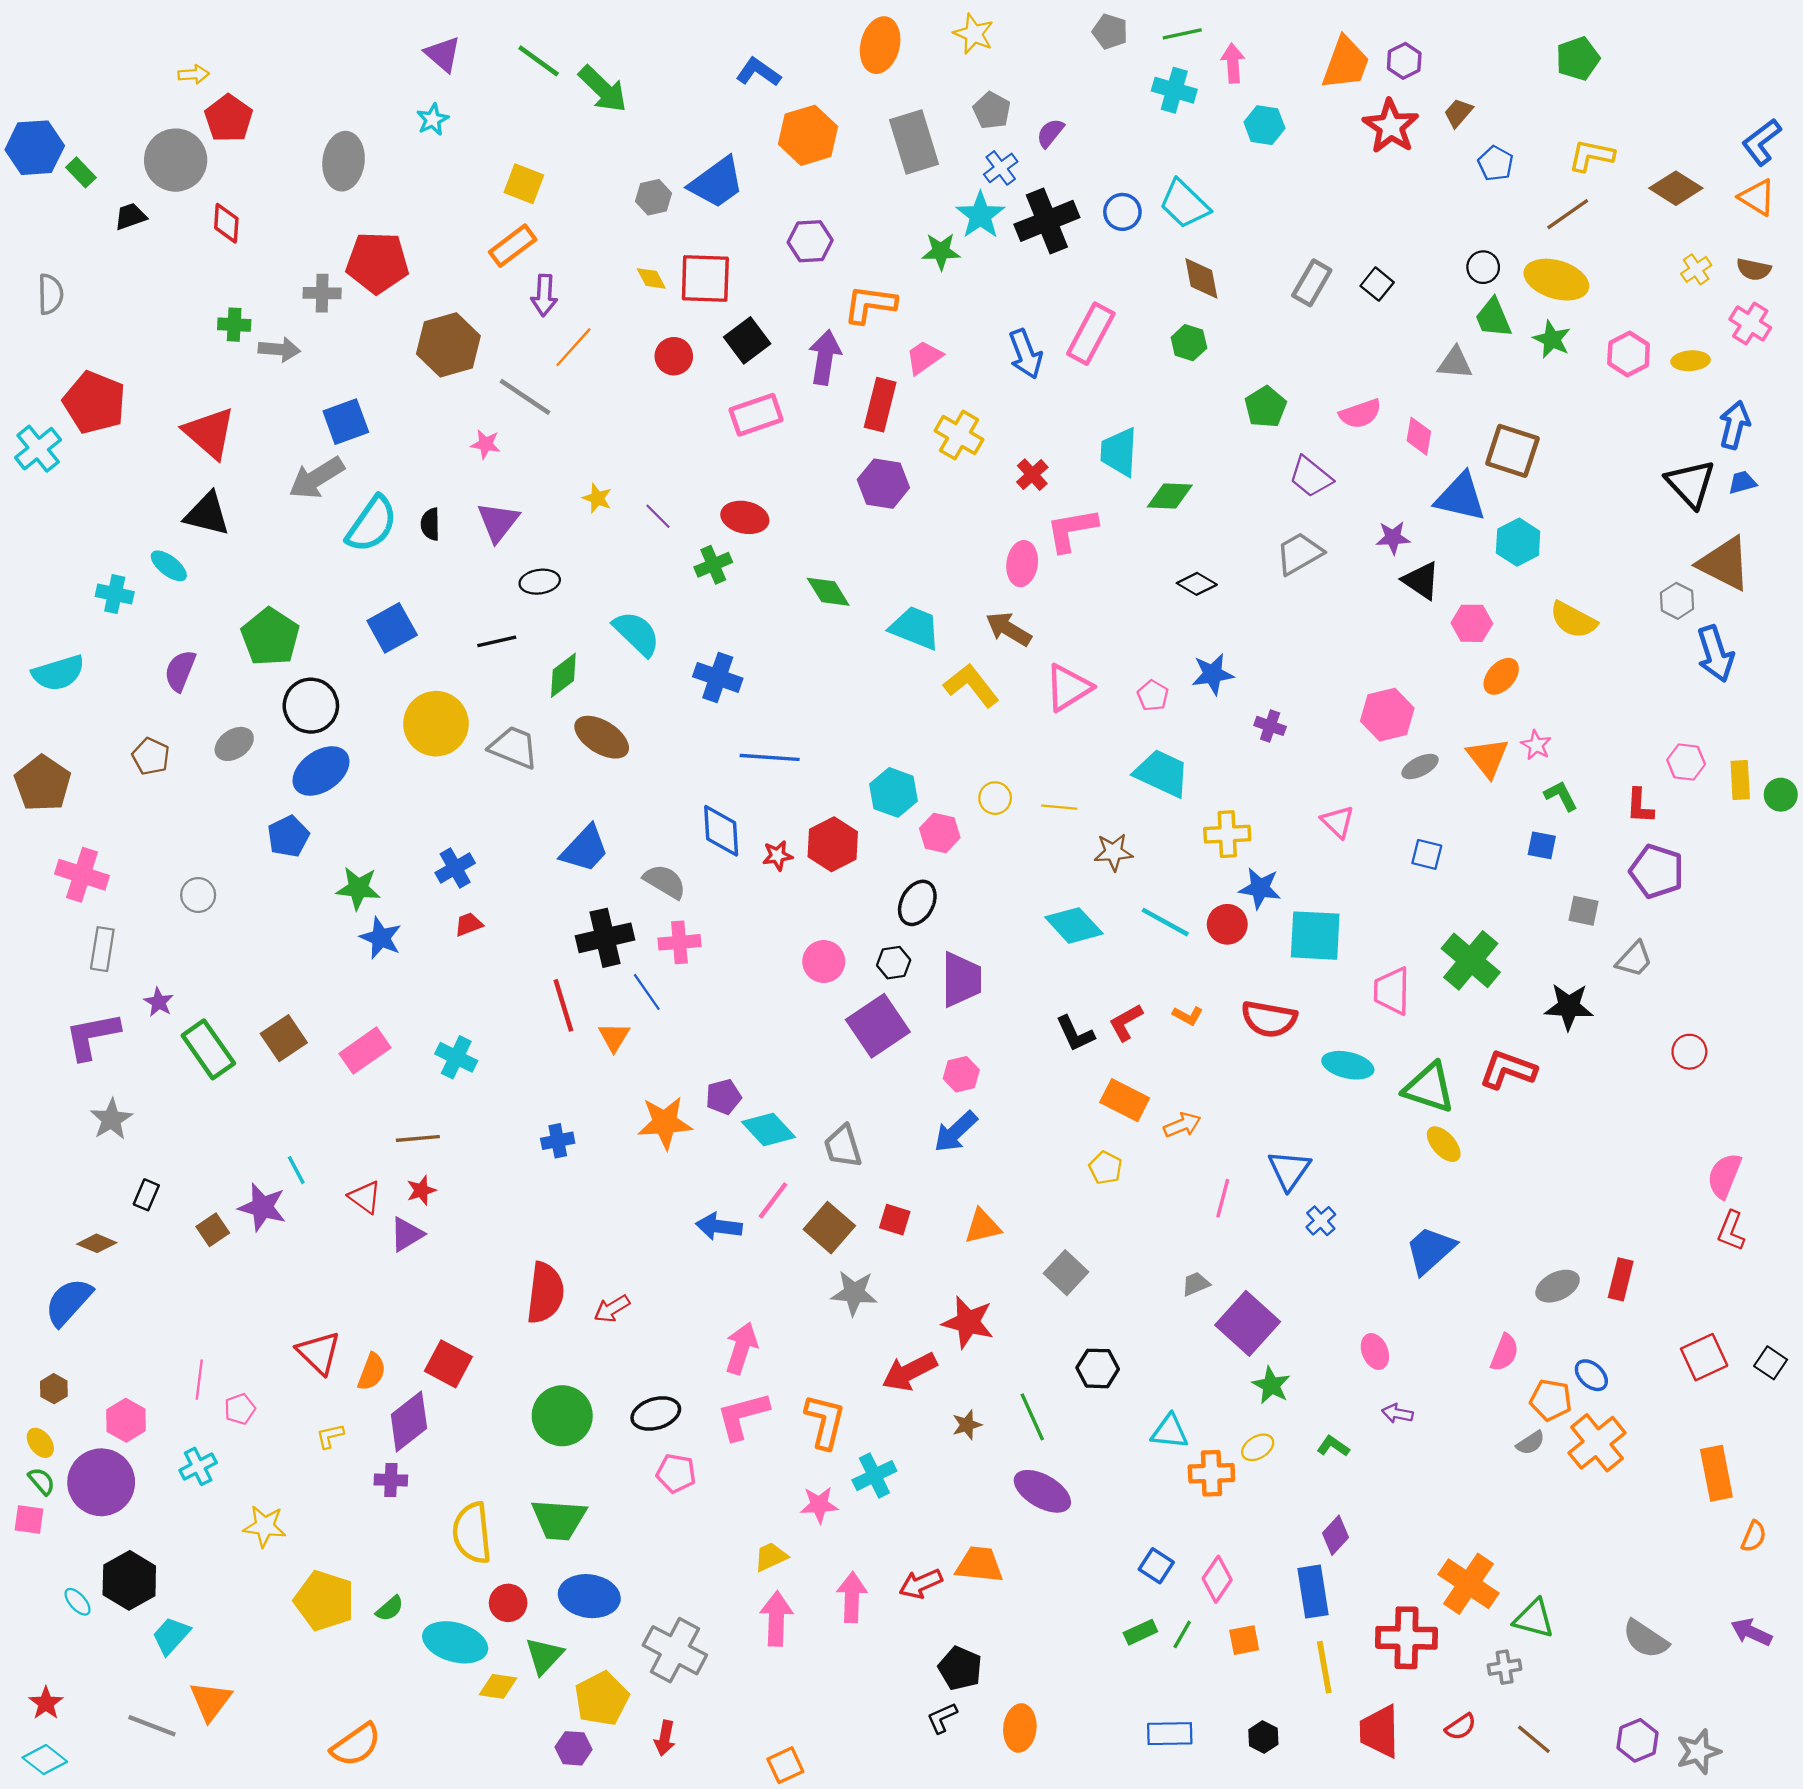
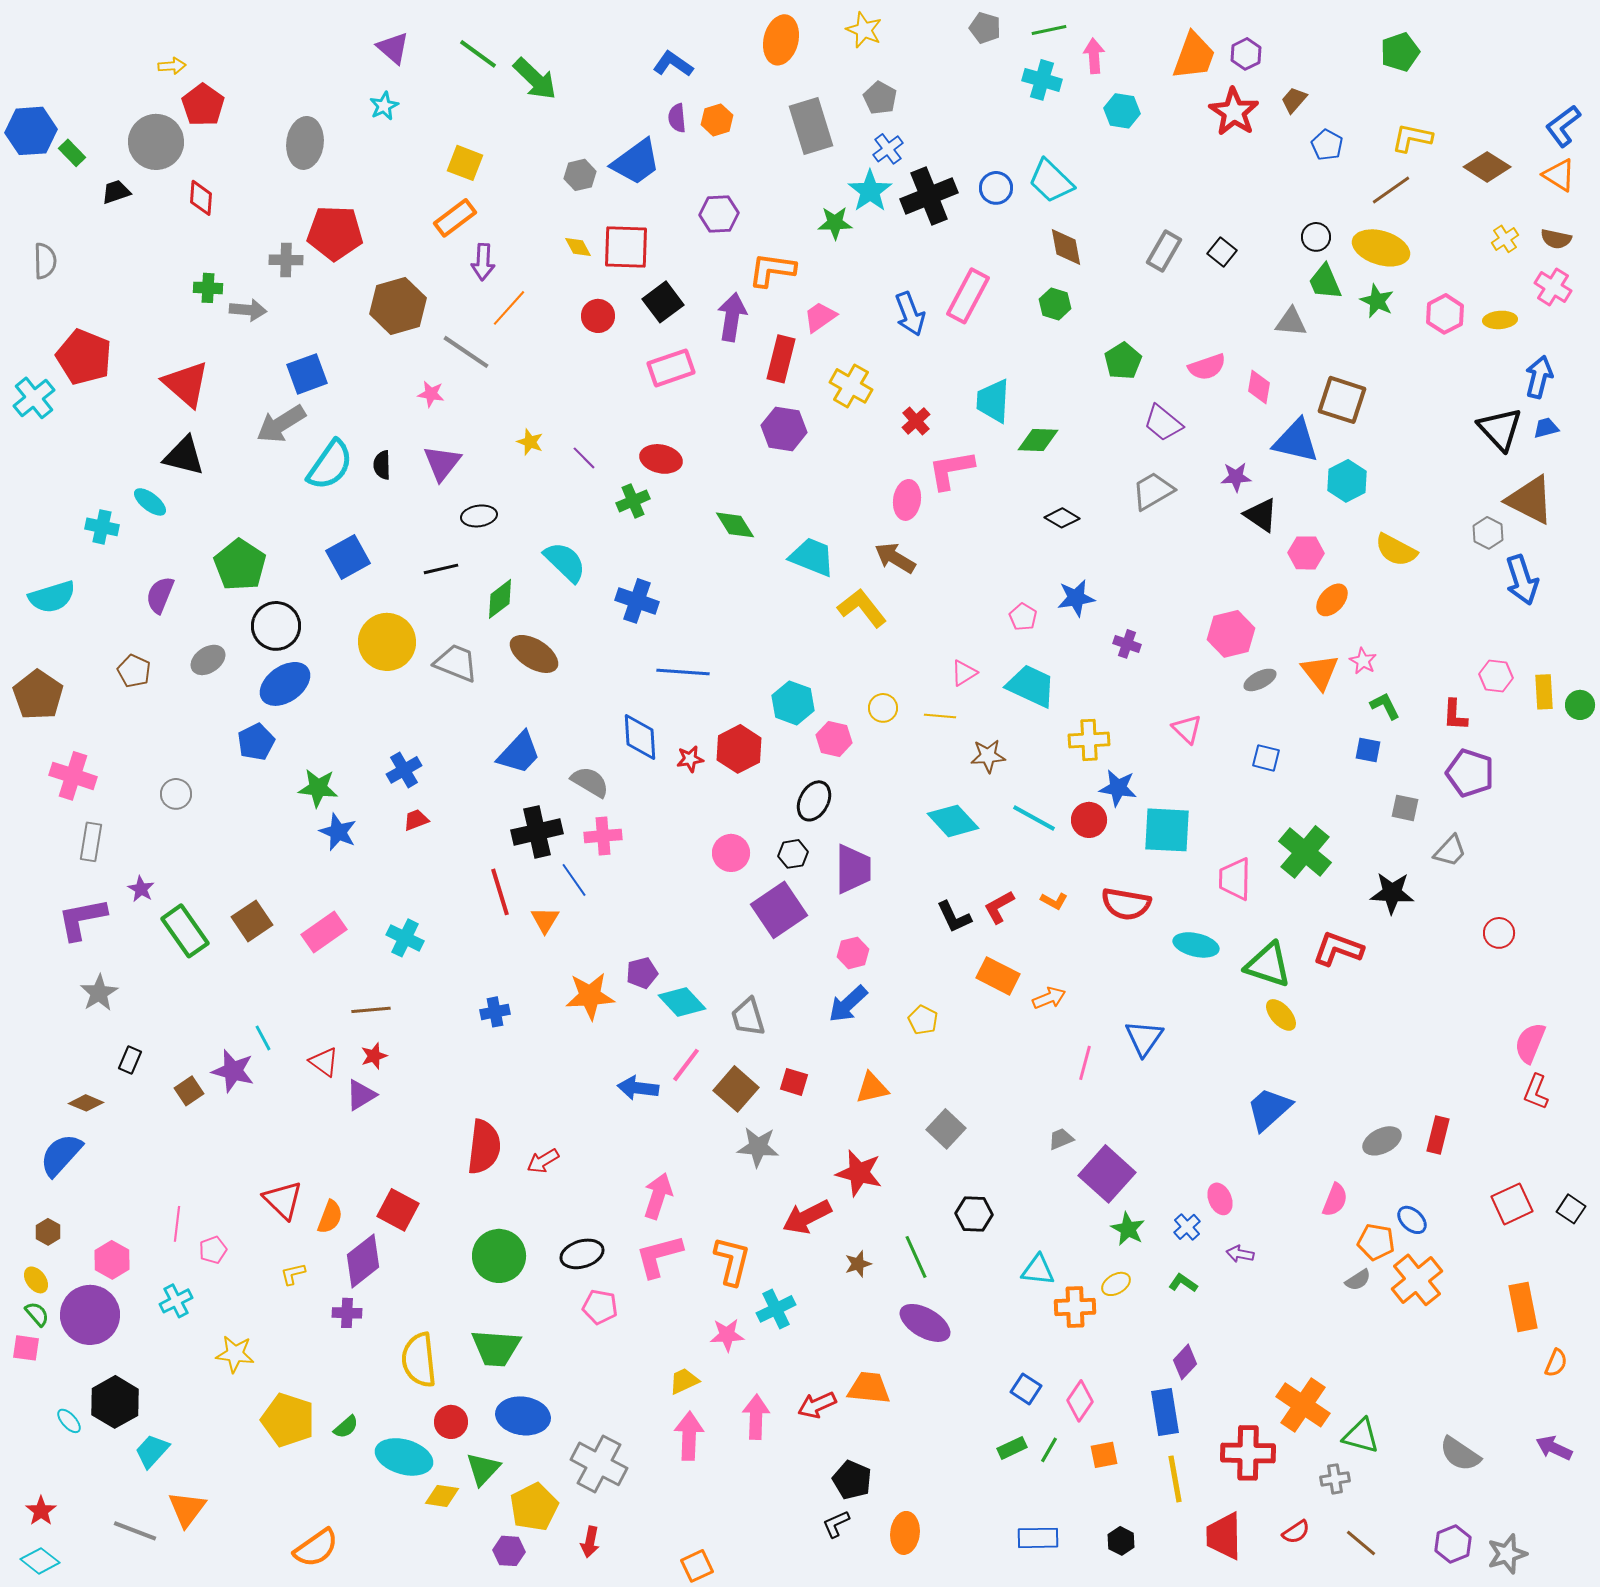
purple semicircle: (1050, 133) -> (677, 118), moved, turned -44
orange hexagon: (808, 135) -> (717, 120), size x0.6
pink triangle: (1068, 688) -> (964, 673), moved, size x0.6
yellow pentagon: (1106, 1168) -> (923, 1020), moved
blue cross: (1321, 1221) -> (1187, 1227), moved

